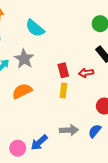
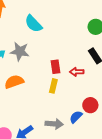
gray star: (24, 59) -> (20, 51), turned -30
blue semicircle: (95, 131) -> (76, 117), moved

